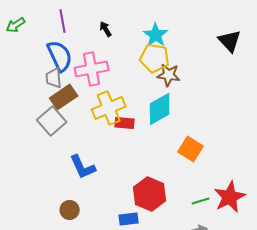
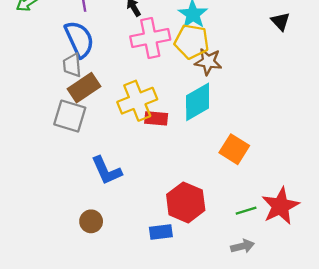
black triangle: (230, 41) -> (280, 21), size x0.7
pink cross: (92, 69) -> (150, 38), moved
gray square: (52, 121) -> (70, 116), turned -32

